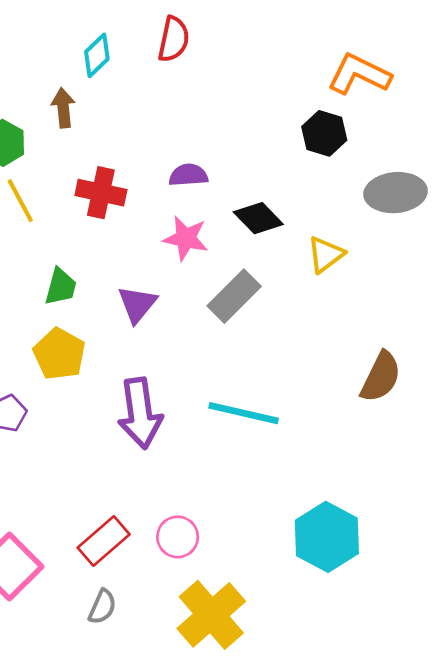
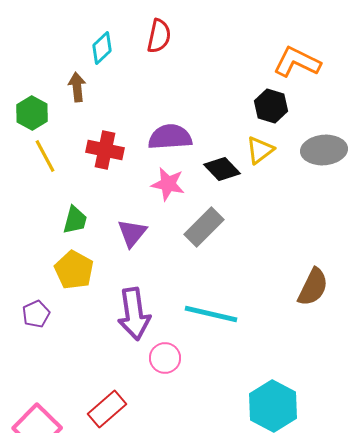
purple semicircle: (188, 175) -> (170, 137), size x1.5
yellow triangle: (326, 254) -> (260, 150), moved
pink circle: (178, 537) -> (165, 358), moved

